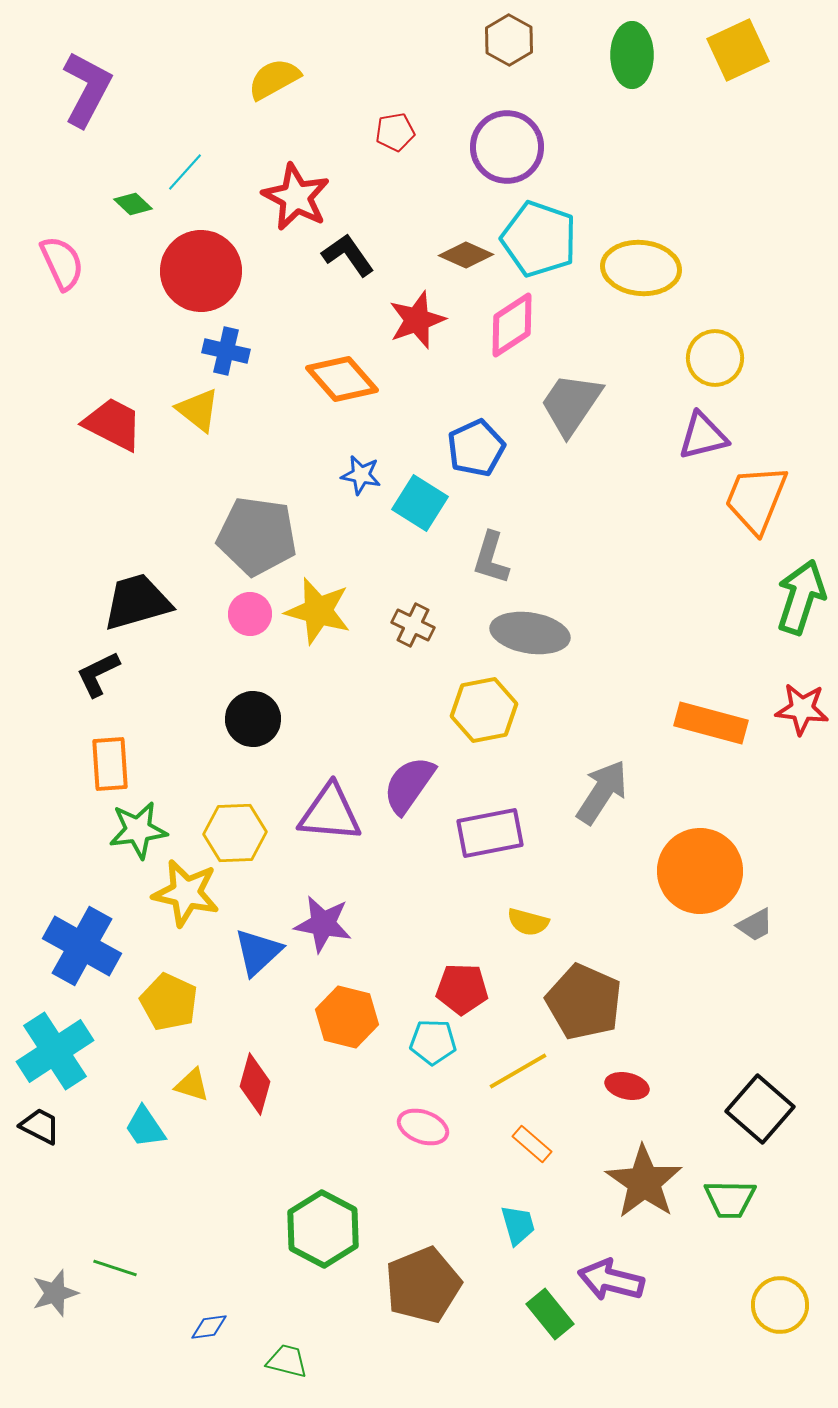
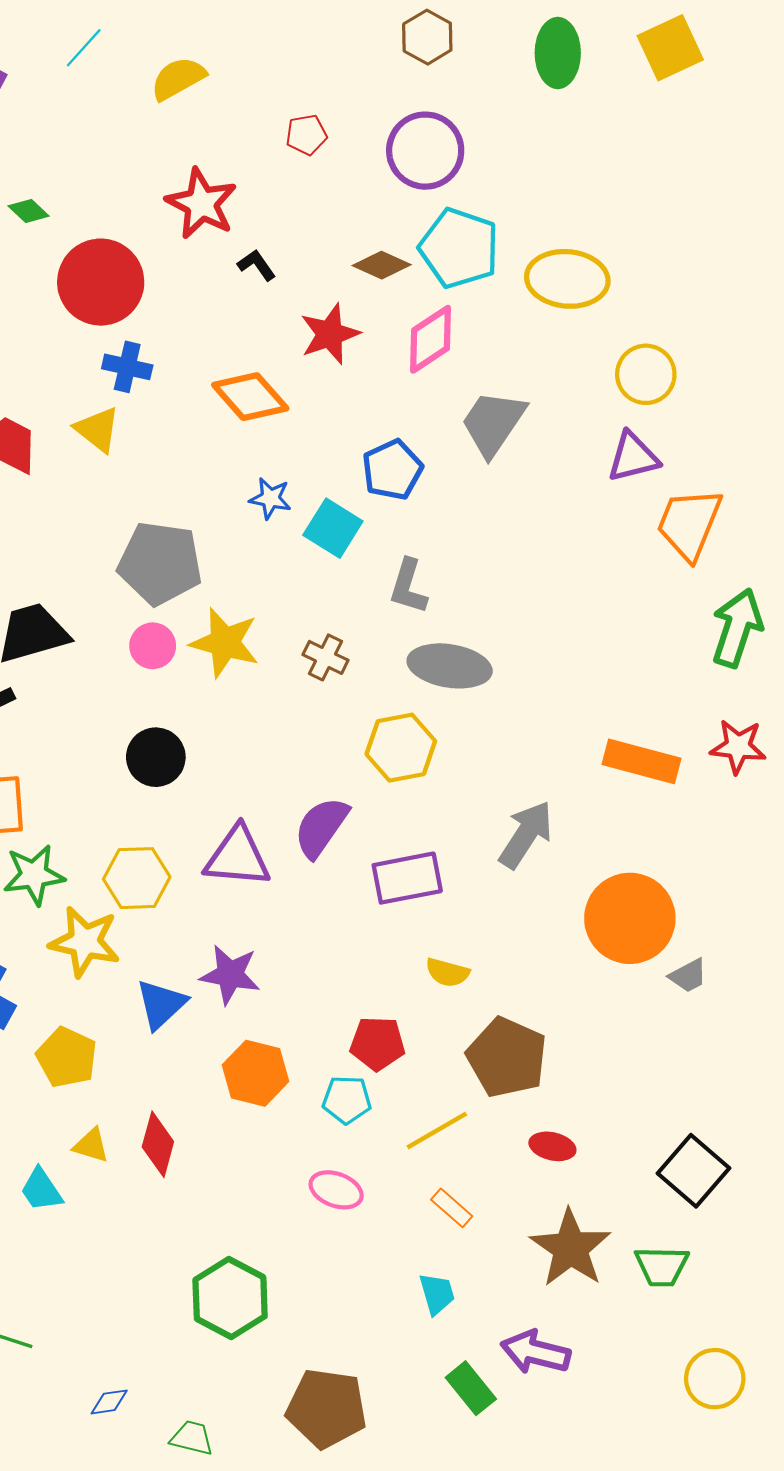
cyan line: (185, 172) -> (84, 48), moved
black L-shape: (348, 255) -> (257, 265), size x0.7
brown pentagon: (423, 1285) -> (327, 1408), moved, turned 30

